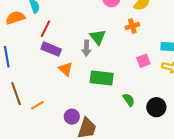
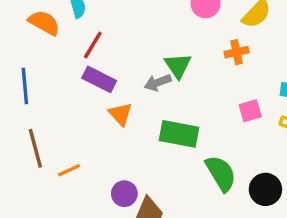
orange semicircle: (15, 18) -> (44, 23), turned 42
gray arrow: (86, 48) -> (158, 82), turned 63
green semicircle: (129, 100) -> (221, 173), size x1.6

